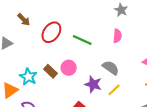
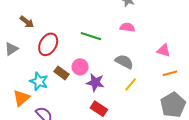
red ellipse: (51, 32) -> (48, 44), moved
pink semicircle: (117, 36) -> (127, 27), turned -80
purple star: (93, 84) -> (95, 82), moved

